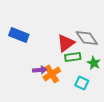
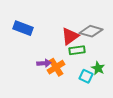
gray diamond: (87, 38) -> (91, 31), turned -40
green star: (94, 63) -> (98, 68), moved

